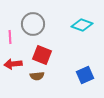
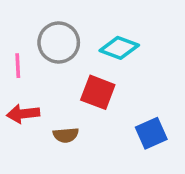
cyan diamond: (82, 25) -> (119, 48), moved
red square: (42, 55) -> (98, 92), moved

